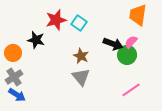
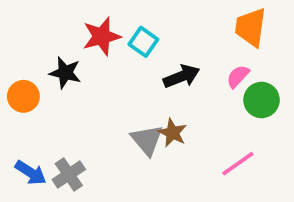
black arrow: (113, 44) -> (182, 76), moved, turned -42
green circle: (127, 55) -> (262, 100), moved
brown star: (81, 56) -> (172, 133), moved
gray cross: (14, 77) -> (69, 175), moved

